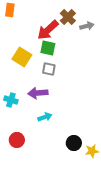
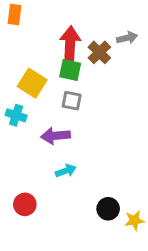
brown cross: (68, 17) -> (99, 52), moved
red arrow: (48, 30) -> (70, 44), turned 135
cyan cross: (11, 100) -> (16, 115), moved

